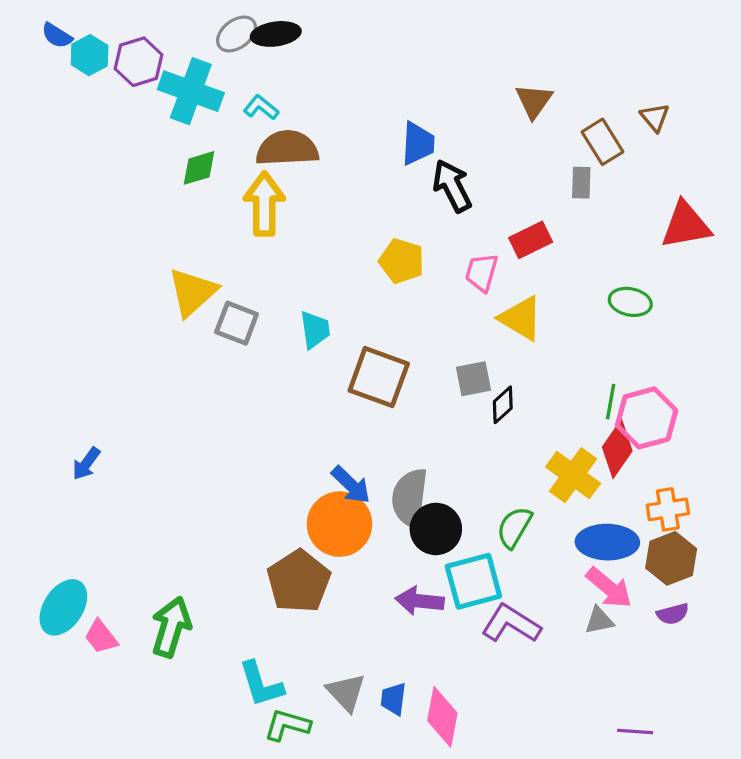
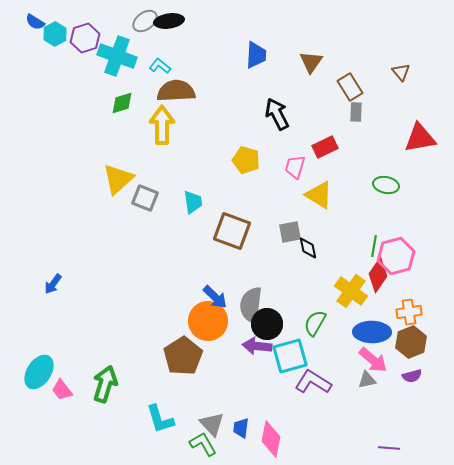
brown triangle: (534, 101) -> (311, 62), moved
brown rectangle: (602, 142) -> (350, 87), moved
blue trapezoid: (418, 143) -> (256, 55), moved
black diamond: (503, 405) -> (308, 248), turned -60
purple arrow: (420, 601) -> (257, 346), moved
green L-shape: (287, 725) -> (203, 444), moved, turned 44

